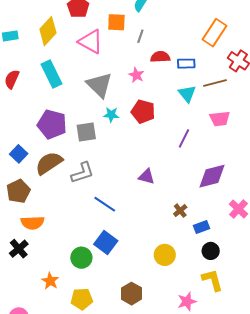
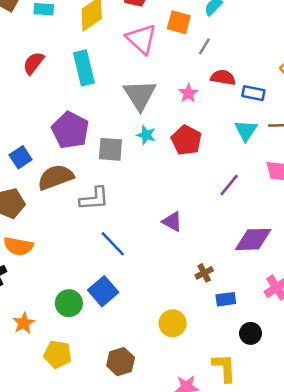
black circle: (211, 251) -> (251, 333), moved

